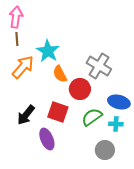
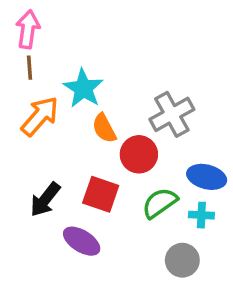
gray cross: (99, 66) -> (172, 114), turned 30
purple ellipse: (47, 139) -> (82, 241), turned -35

